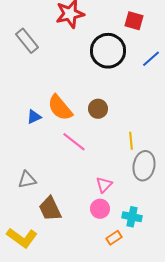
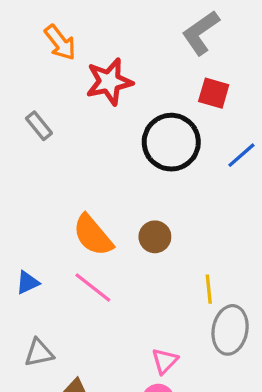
gray rectangle: (27, 41) -> (39, 126), size x0.7
blue triangle: (34, 117) -> (28, 283), moved
pink line: (74, 142) -> (93, 287), moved

